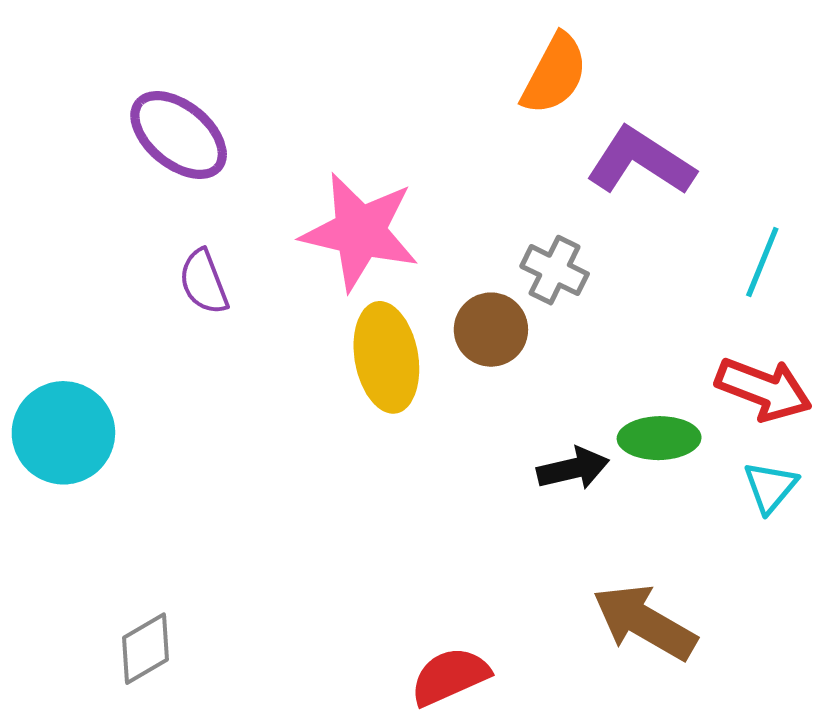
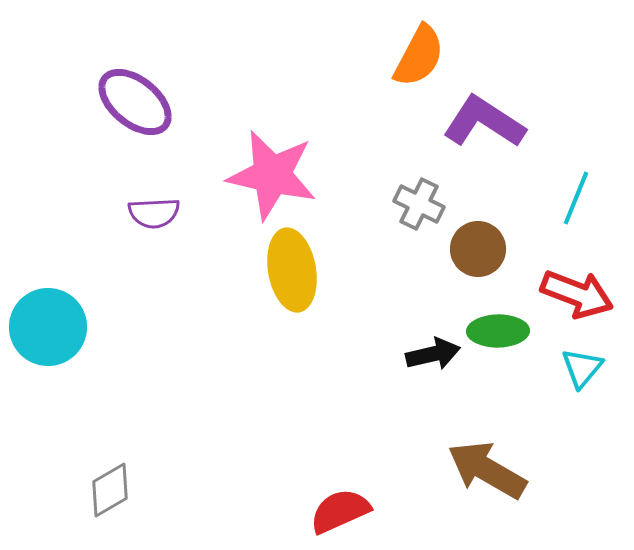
purple semicircle: (204, 282) -> (154, 213), turned -72
brown circle: (491, 330) -> (478, 249), moved

